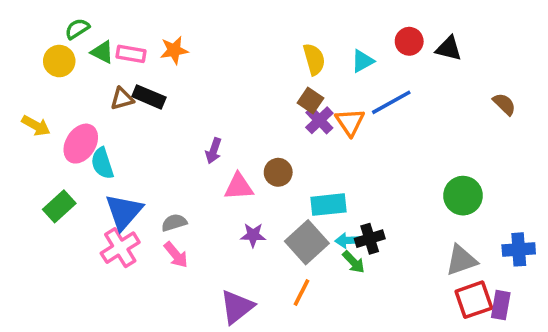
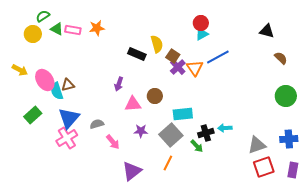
red circle: (409, 41) -> (201, 23), moved
black triangle: (449, 48) -> (267, 31), moved
yellow semicircle: (314, 59) -> (157, 44), moved
black rectangle: (149, 97) -> (137, 54), moved
brown triangle: (122, 99) -> (68, 85), moved
pink ellipse: (81, 144) -> (45, 80), turned -65
green circle: (463, 196) -> (286, 96), moved
cyan arrow: (348, 240) -> (225, 128), moved
pink arrow: (176, 255) -> (113, 142), moved
purple rectangle: (501, 305) -> (293, 170), moved

